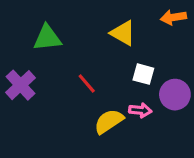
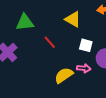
red line: (87, 84) -> (50, 42), moved

